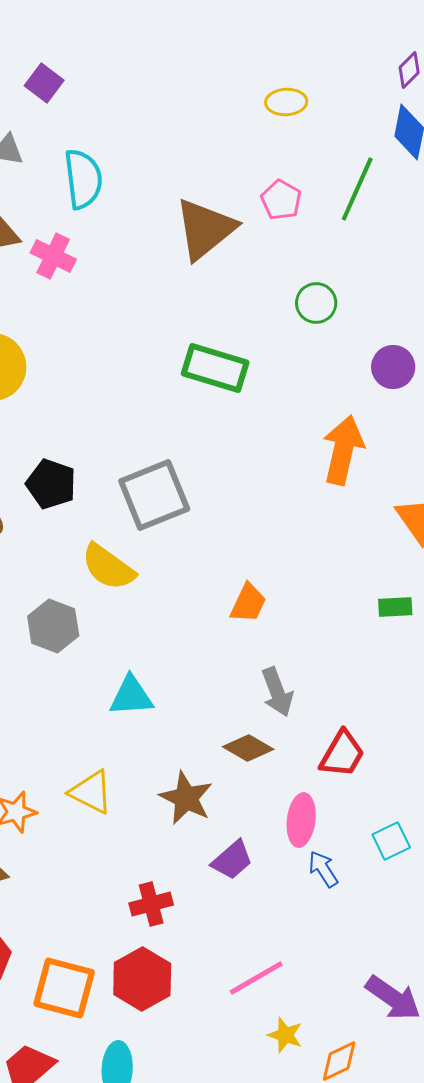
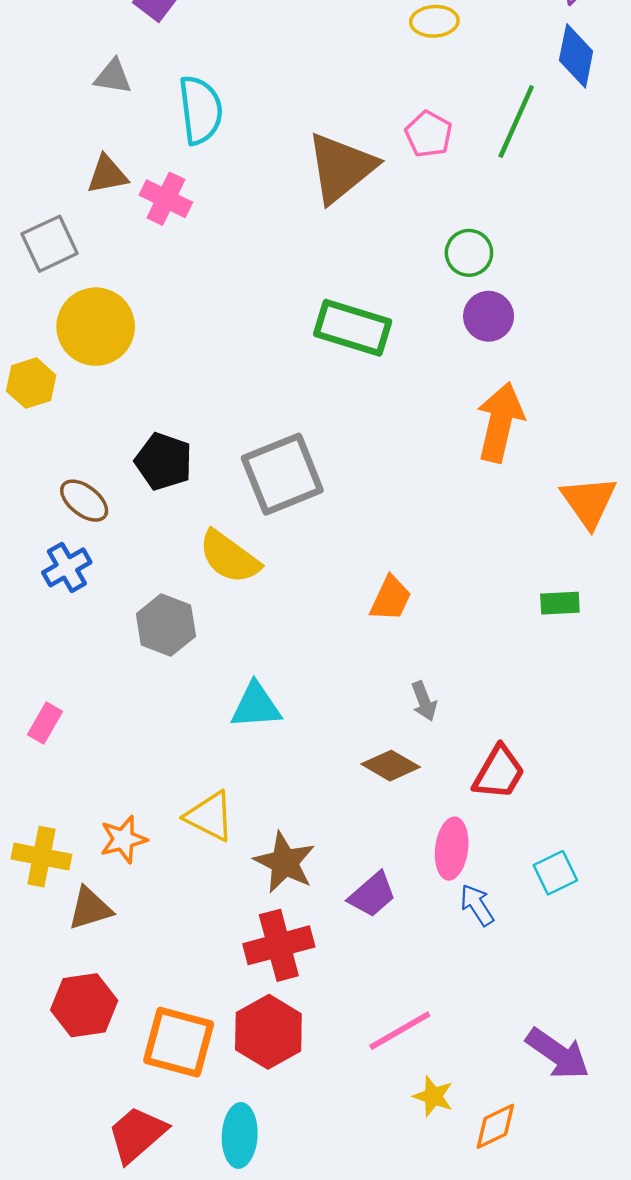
purple circle: (393, 367) -> (489, 316), moved
gray arrow: (277, 692) -> (424, 701), size x0.7
brown star: (186, 798) -> (285, 862), moved
red cross: (151, 904) -> (279, 945), size x1.4

